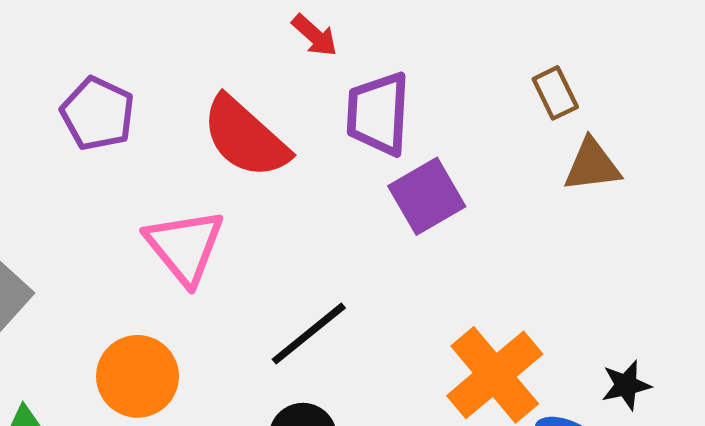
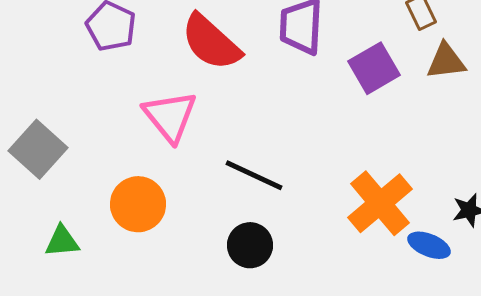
purple square: (427, 196) -> (374, 68), moved
black line: (309, 334) -> (254, 175), turned 64

